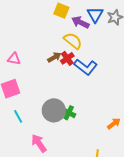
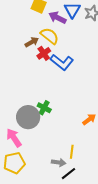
brown arrow: (54, 57) -> (32, 42), moved
gray circle: (54, 110) -> (28, 117), moved

